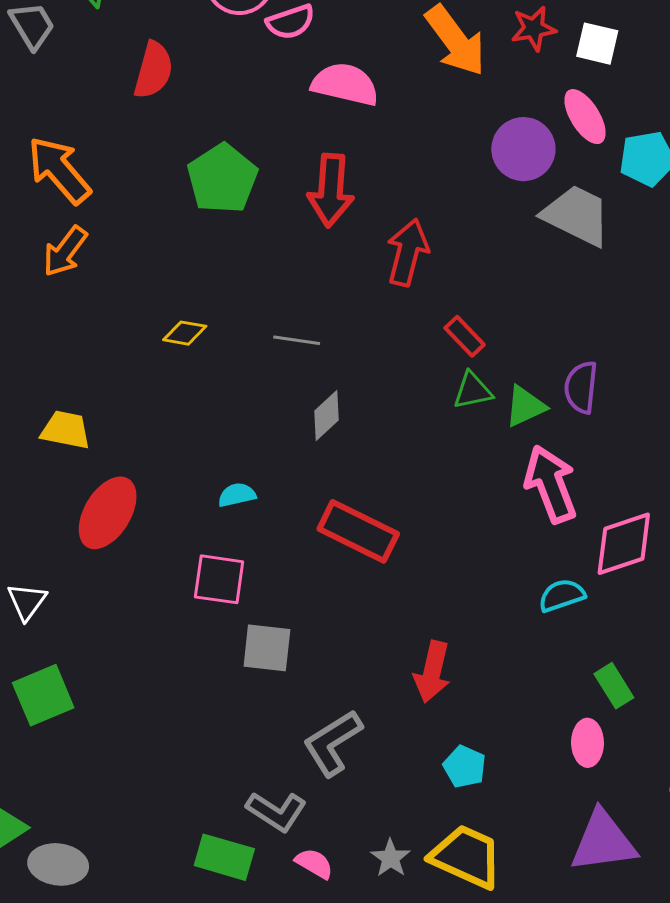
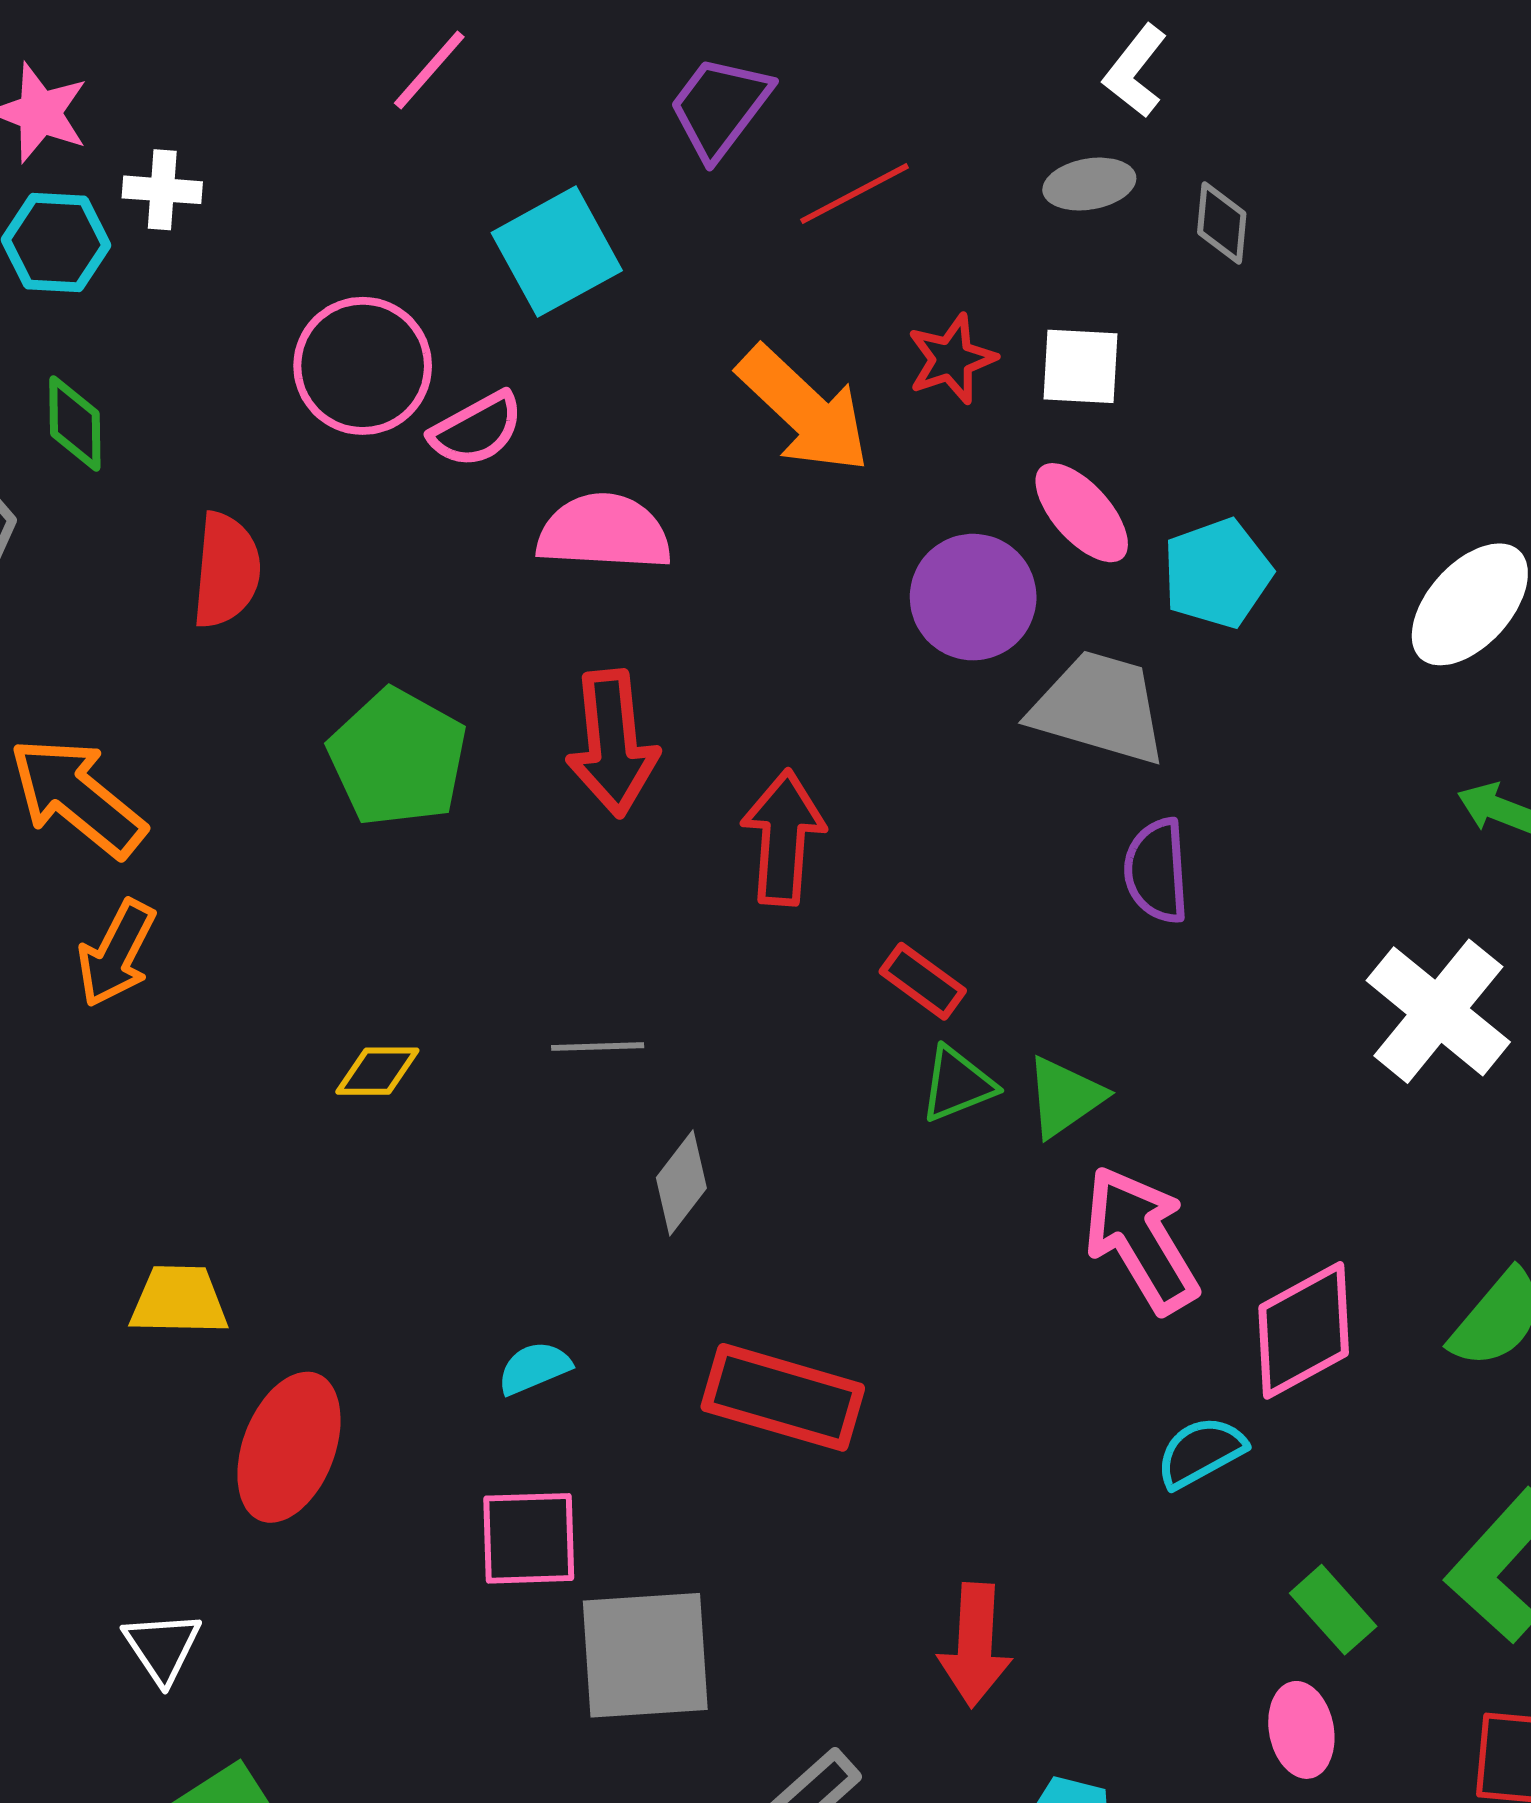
purple semicircle: (581, 387) -> (1157, 871), moved
gray square: (267, 648) -> (645, 1655), size x1.4

